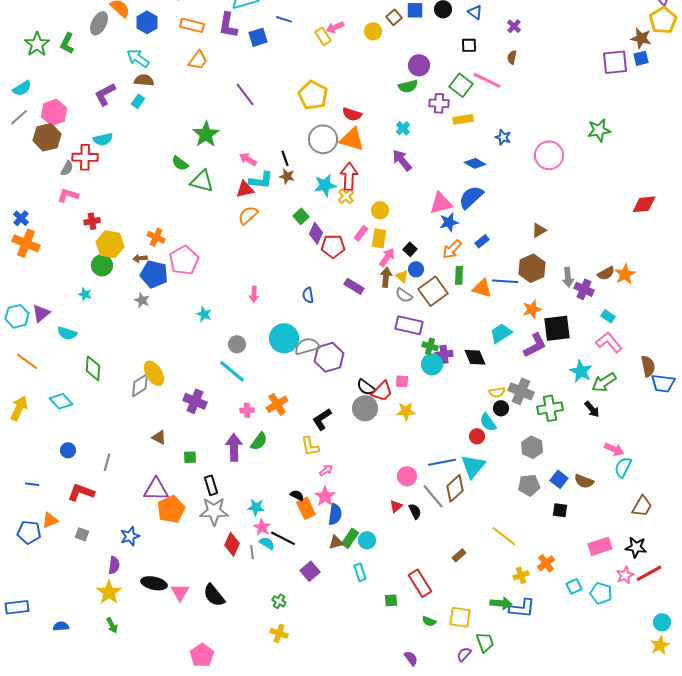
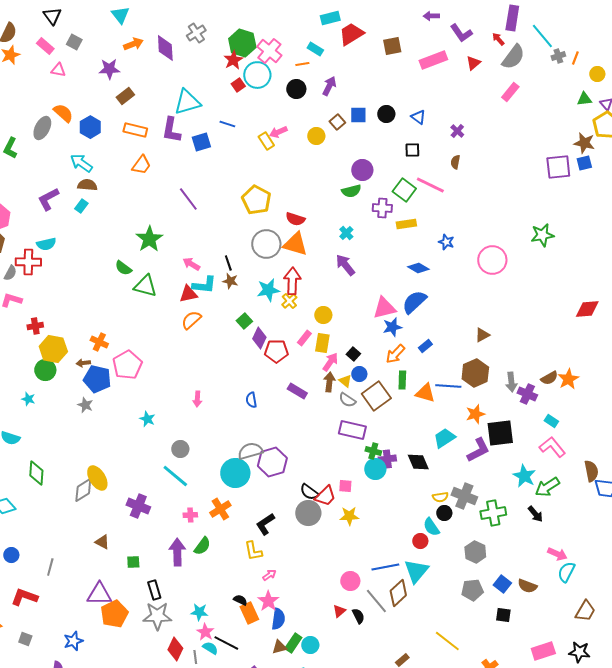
cyan circle: (284, 338) -> (235, 473), moved

